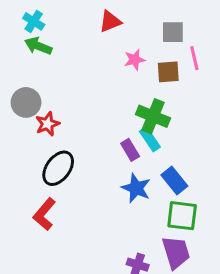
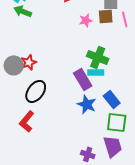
brown square: (168, 72) -> (106, 16), moved
gray circle: (26, 102) -> (14, 65), moved
cyan rectangle: (150, 139) -> (96, 72), turned -56
purple rectangle: (130, 150) -> (83, 79), size x1.5

